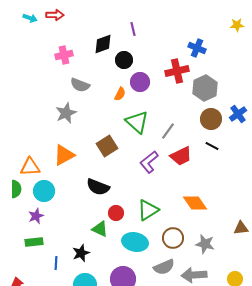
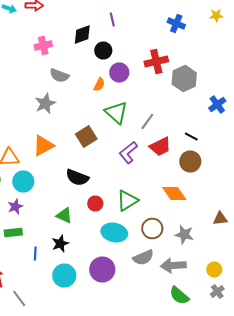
blue cross: (197, 48) -> (176, 24), moved
brown circle: (211, 119) -> (190, 162), moved
green triangle: (100, 229) -> (64, 216), moved

